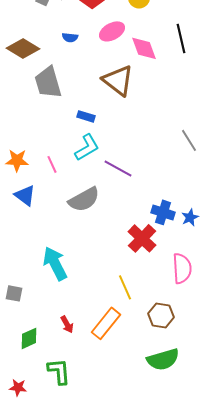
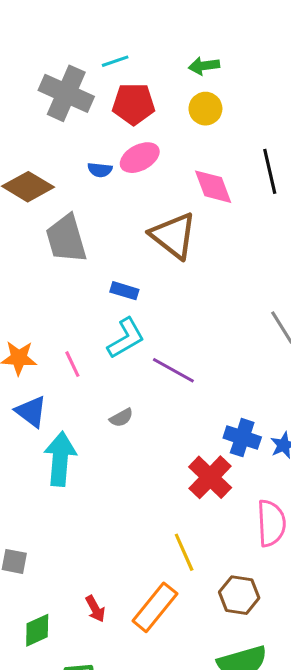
pink ellipse: (112, 31) -> (140, 158), moved
gray semicircle: (84, 199) -> (121, 418), size x0.5
cyan arrow: (55, 263) -> (60, 459), moved, turned 32

